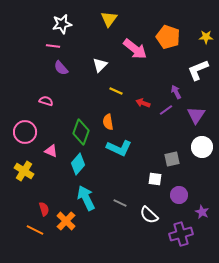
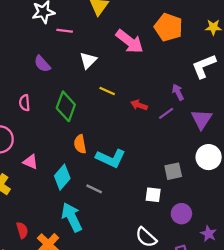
pink line: (53, 46) -> (65, 31), moved
pink semicircle: (46, 101) -> (25, 103), turned -112
orange semicircle: (108, 122) -> (80, 144), moved
green diamond: (81, 132) -> (66, 106), moved
gray line: (120, 203) -> (94, 189), moved

